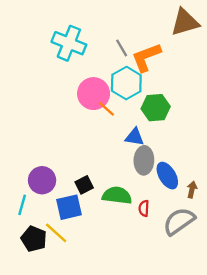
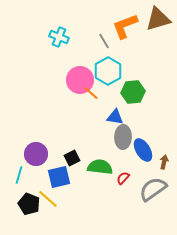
cyan cross: (69, 43) -> (59, 37), size x0.7
orange L-shape: (146, 57) -> (125, 26), moved
red semicircle: (144, 208) -> (123, 178), turned 40

